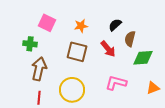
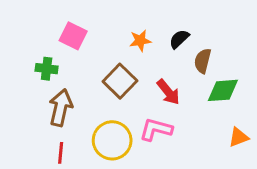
orange star: (81, 26) -> (140, 41), moved
red arrow: (108, 49) -> (168, 92), moved
brown square: (77, 52) -> (120, 81), turned 30
pink L-shape: (116, 83) -> (156, 129), moved

